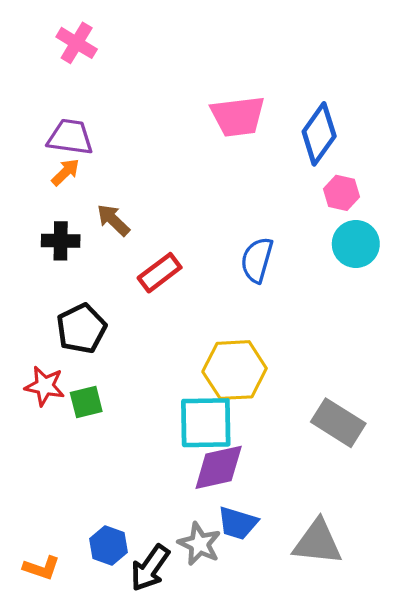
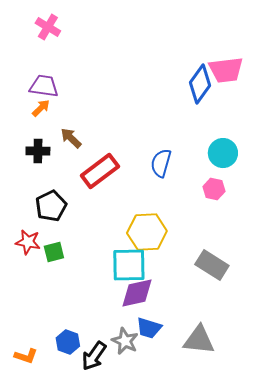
pink trapezoid: (238, 116) -> (226, 70), moved
pink hexagon: (341, 193) -> (214, 189), moved
red rectangle: (160, 273) -> (100, 171), size x1.4

